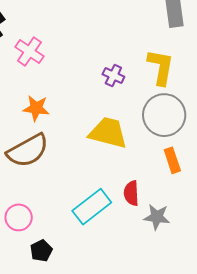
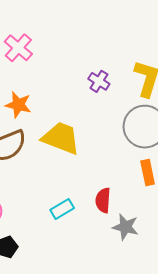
yellow trapezoid: (108, 133) -> (61, 138), moved
cyan rectangle: (92, 207) -> (62, 209), size x0.6

